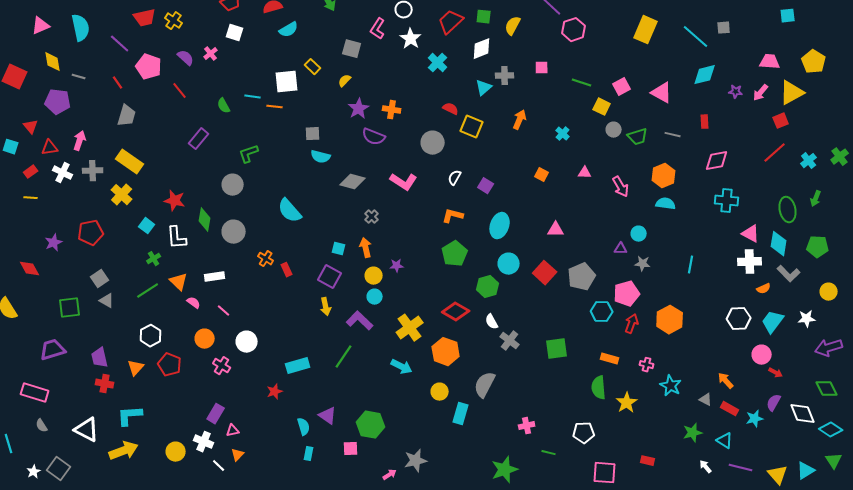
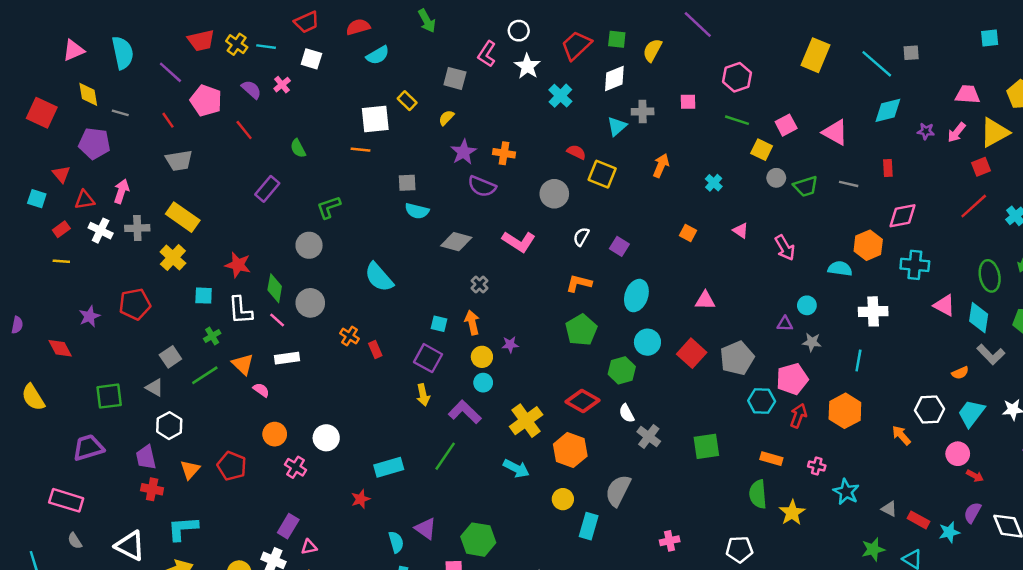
pink hexagon: (574, 30) -> (737, 77), moved
cyan line: (253, 97) -> (266, 47), moved
gray trapezoid: (127, 116) -> (179, 161), turned 65
pink triangle: (585, 173) -> (741, 231), turned 32
orange hexagon: (664, 176) -> (868, 245), moved
cyan square: (147, 226) -> (204, 296), turned -35
white cross: (750, 262) -> (873, 311), moved
cyan line: (691, 265) -> (858, 361), moved
gray square: (100, 279) -> (170, 357), moved
pink line: (224, 311) -> (277, 320), moved
white hexagon: (151, 336) -> (169, 426), moved
orange arrow: (726, 381) -> (901, 435), moved

